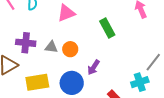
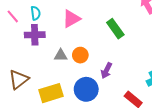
purple cross: (26, 43) -> (35, 35), moved

